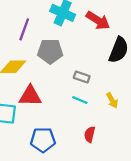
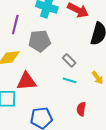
gray rectangle: (82, 77) -> (69, 60), turned 32

